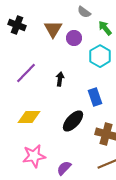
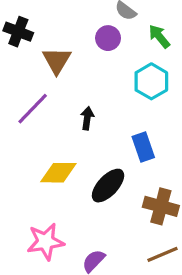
brown triangle: (53, 29) -> (57, 61), moved
purple circle: (74, 38) -> (108, 38), moved
yellow diamond: (29, 117) -> (58, 173), moved

